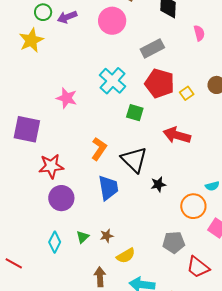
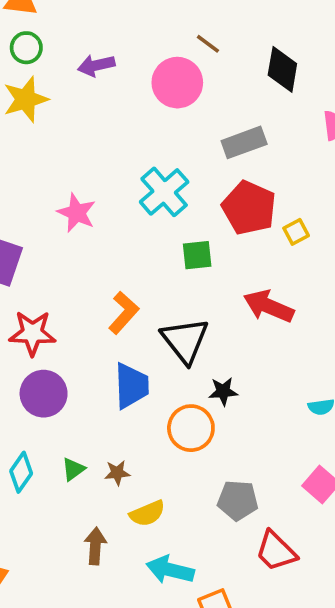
green circle: (43, 12) -> (26, 48), moved
green square: (135, 113) -> (197, 255), turned -30
orange circle: (193, 206) -> (191, 428), moved

